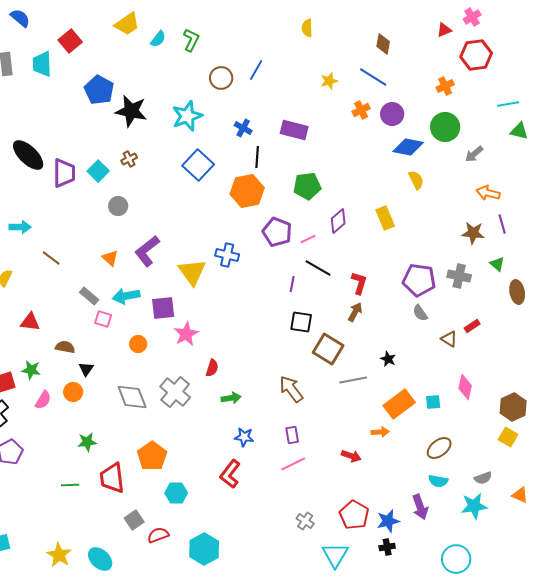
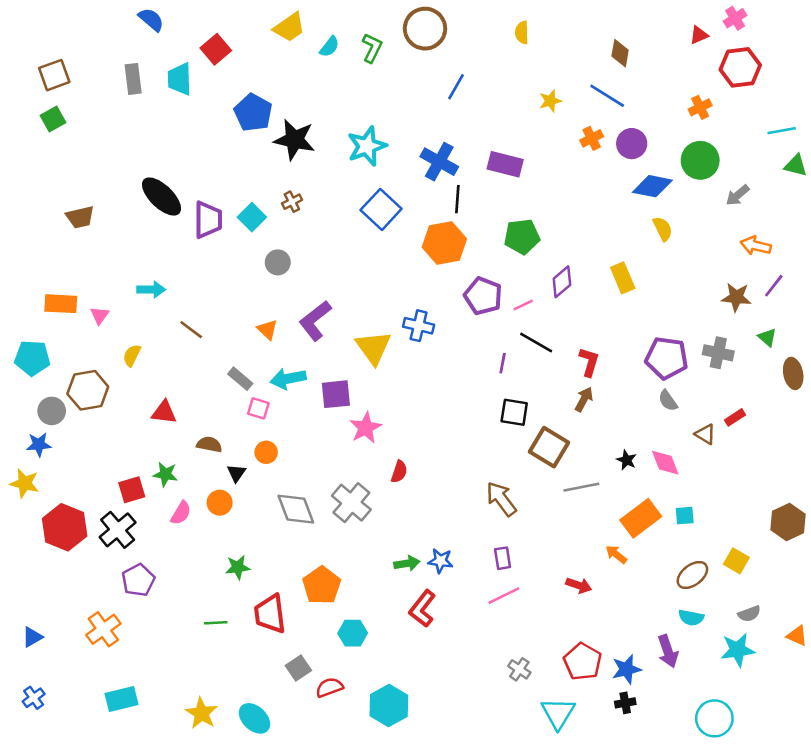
brown circle: (221, 78) -> (425, 29), moved, size x1.4
blue cross: (243, 128) -> (439, 162), size x1.6
purple line: (502, 224) -> (774, 286), turned 54
orange circle: (138, 344) -> (266, 452), moved
pink diamond: (465, 387) -> (665, 463), moved, turned -35
green arrow: (231, 398) -> (407, 563), moved
orange arrow: (380, 432) -> (616, 554), turned -138
yellow square: (508, 437) -> (736, 561), moved

